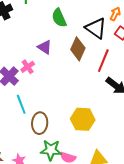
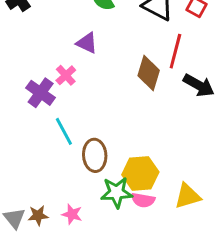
brown diamond: (78, 49) -> (149, 73), moved
yellow hexagon: (83, 119) -> (140, 173), moved

